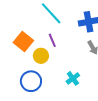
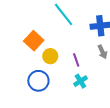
purple line: (52, 40) -> (76, 60), moved

